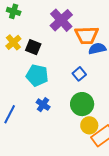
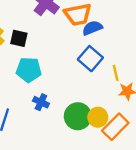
blue square: (79, 74) -> (90, 59), moved, size x1.5
green circle: (82, 104) -> (78, 116), moved

